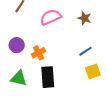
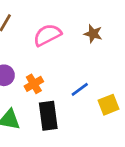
blue line: (86, 51) -> (80, 89), moved

